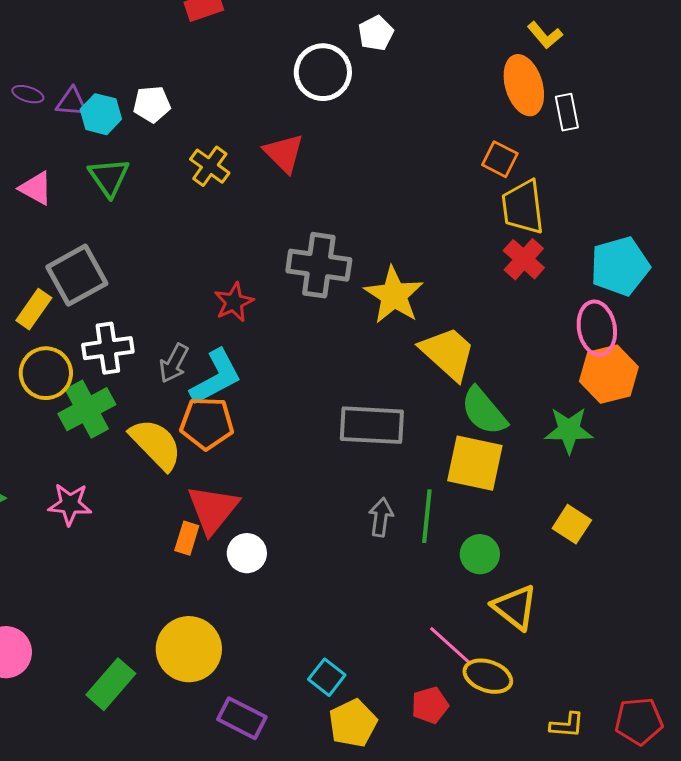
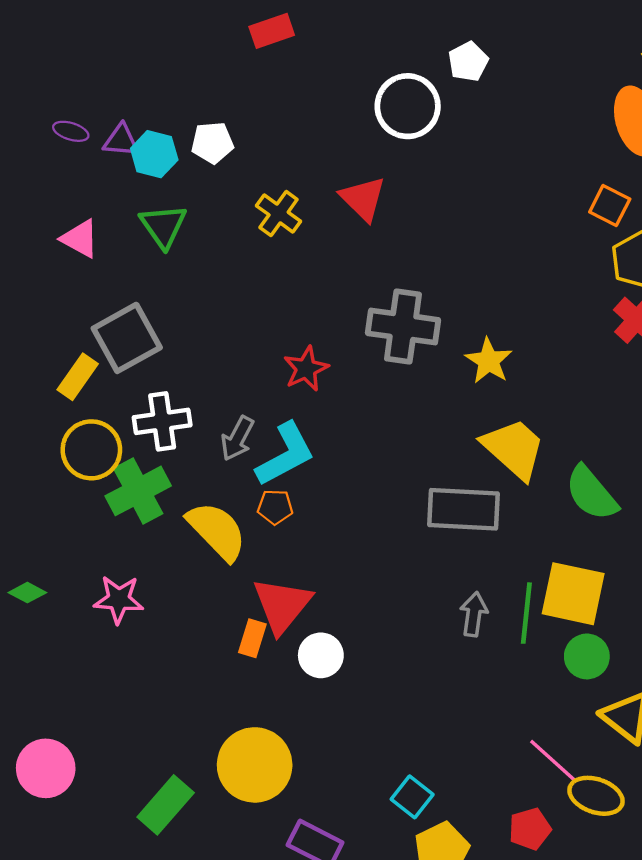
yellow star: (394, 295) -> (489, 361), size x0.7
yellow trapezoid: (448, 353) -> (514, 449), moved
orange pentagon: (207, 423) -> (275, 507), size x0.6
yellow square: (475, 463) -> (573, 594), moved

